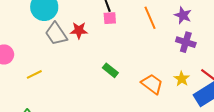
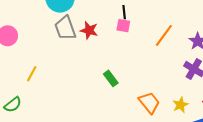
orange line: (150, 18) -> (164, 35), turned 45
yellow line: (34, 74) -> (32, 74), moved, turned -49

